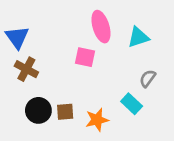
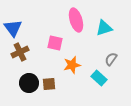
pink square: (85, 57) -> (55, 43), moved
brown cross: (26, 69) -> (20, 52), turned 36
orange star: (97, 120) -> (72, 65), moved

